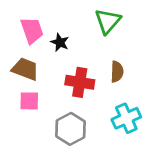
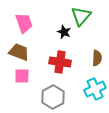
black star: (60, 42) -> (64, 32), moved
brown semicircle: (117, 72) -> (97, 58), moved

